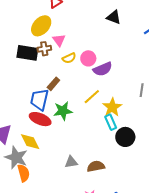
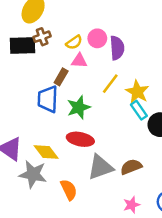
pink triangle: (59, 40) -> (79, 61), moved, turned -40
purple semicircle: (103, 69) -> (117, 48), turned -60
red ellipse: (40, 119) -> (80, 139), moved
gray triangle: (71, 162) -> (100, 167), size x1.6
orange semicircle: (24, 173) -> (69, 190), moved

